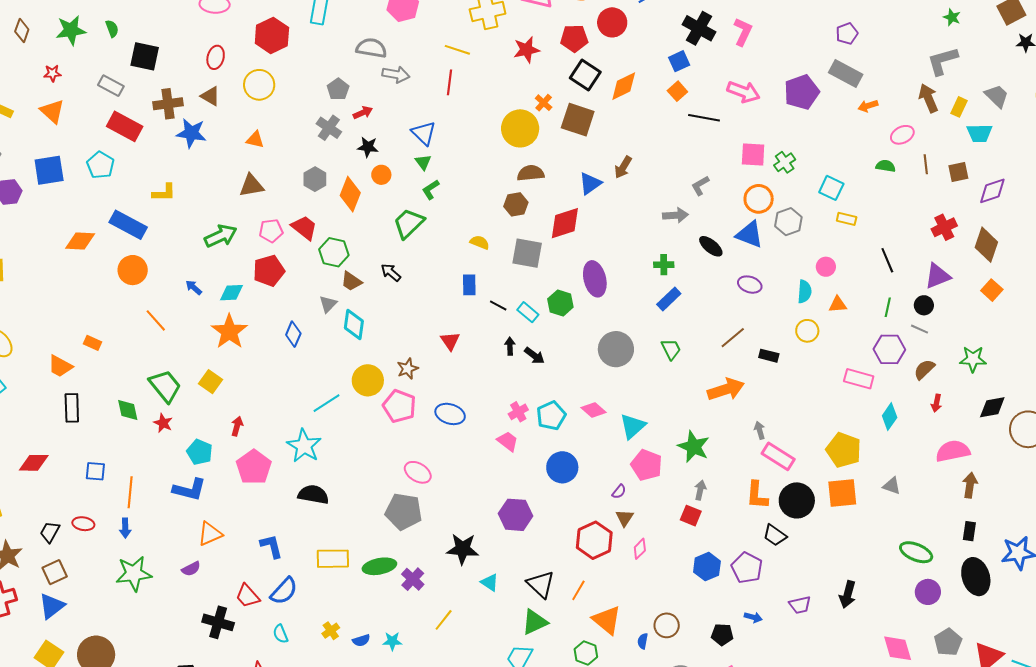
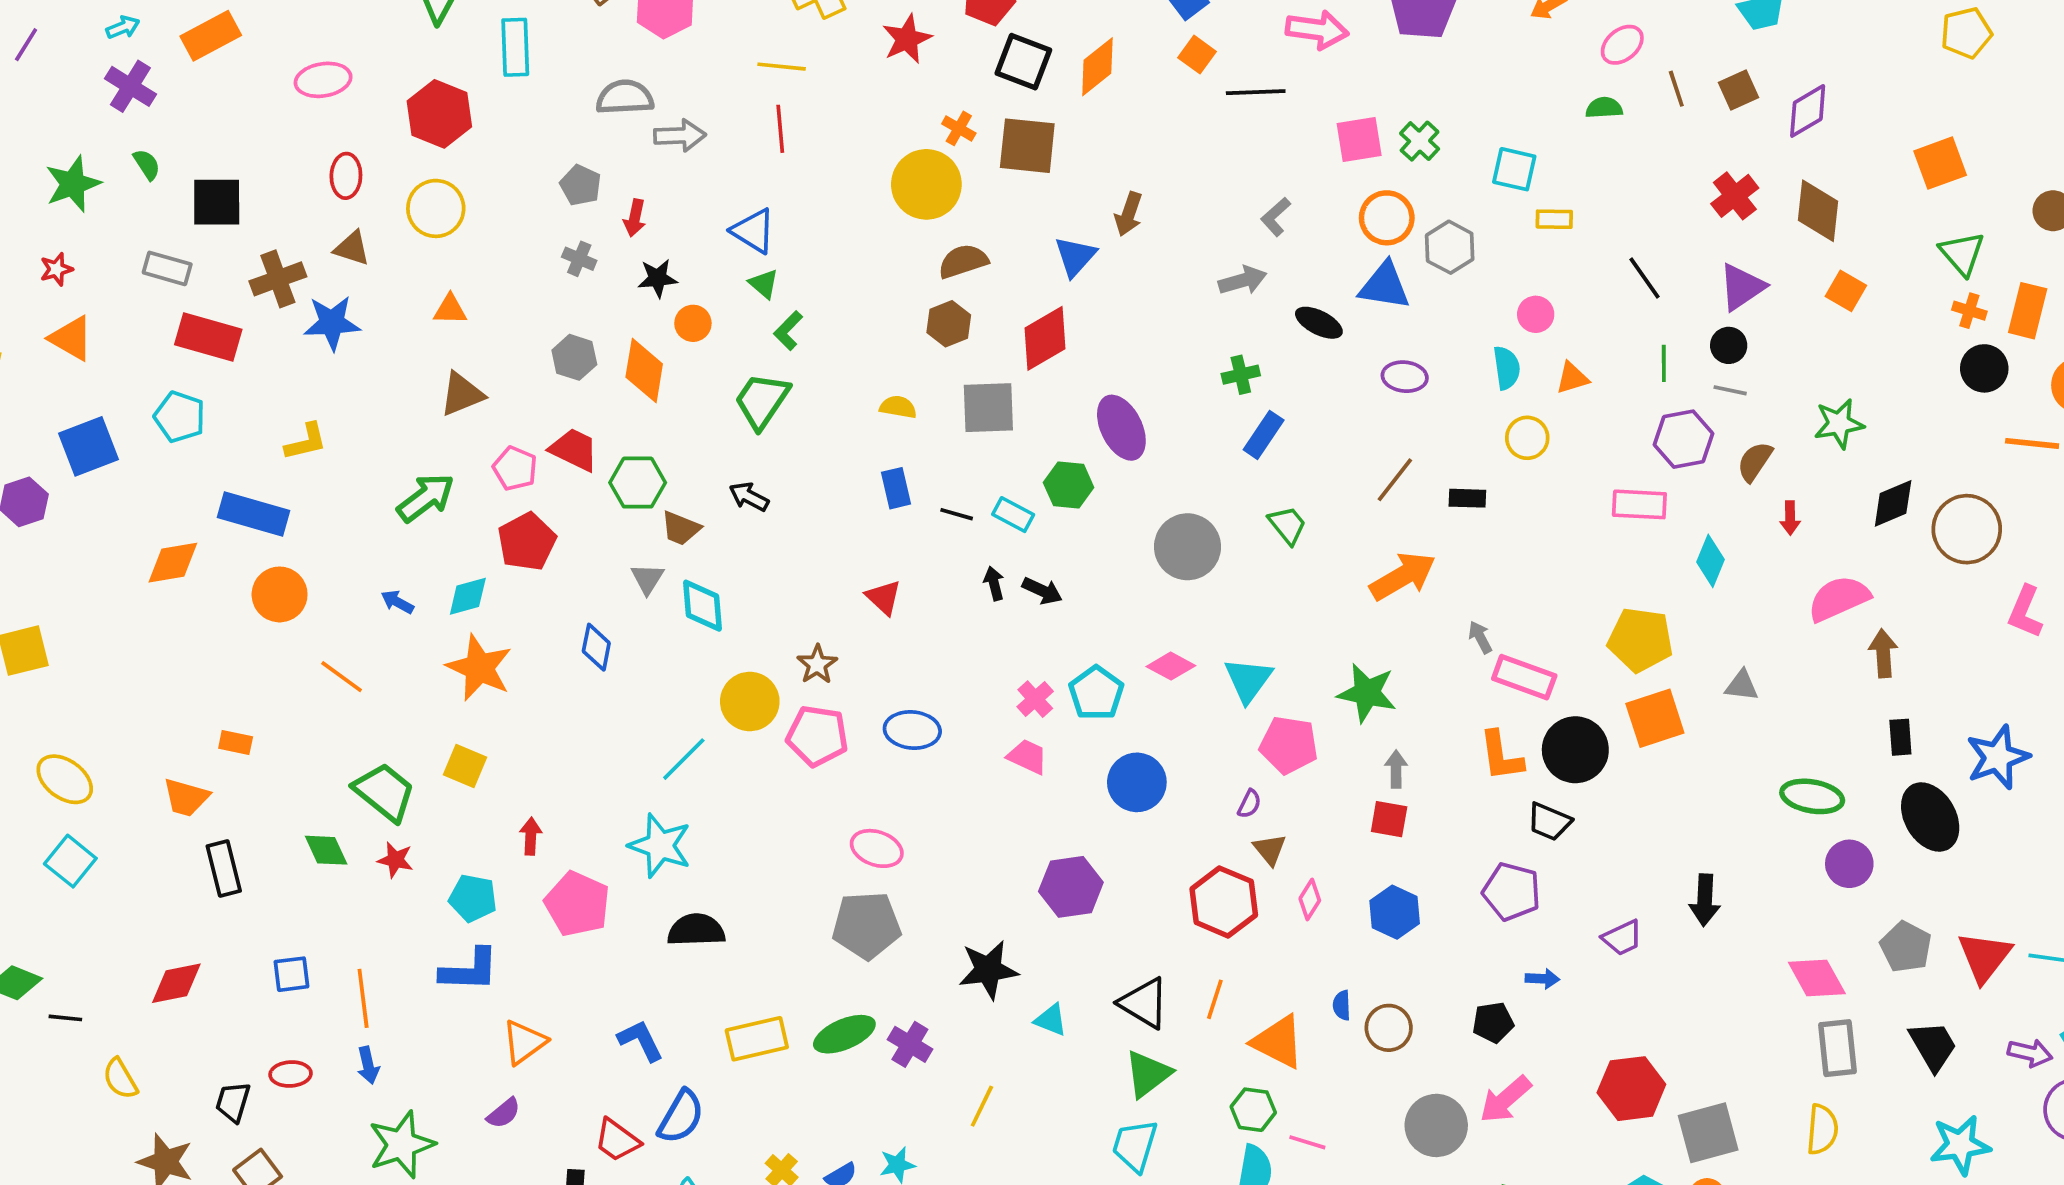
red arrow: (363, 113) -> (635, 218), turned 138
gray cross: (329, 128) -> (579, 259), size x0.7
pink pentagon: (271, 231) -> (515, 468), turned -30
blue hexagon: (707, 567) -> (1395, 912), moved
blue semicircle: (643, 641) -> (1342, 1005), moved

